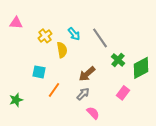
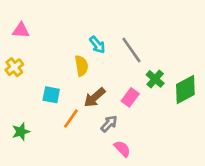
yellow cross: (45, 36) -> (14, 67), moved
brown arrow: (87, 74) -> (95, 97), moved
pink rectangle: (123, 93) -> (130, 97), moved

